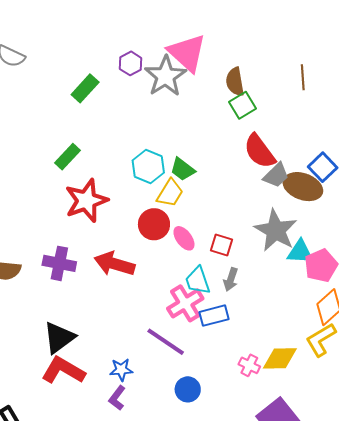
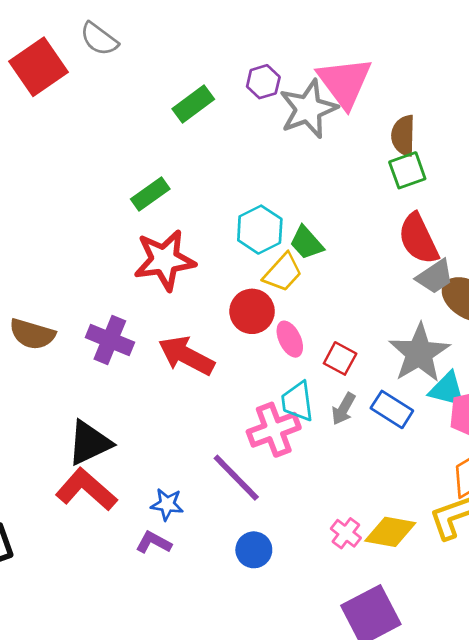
blue rectangle: (214, 316) -> (392, 409), moved, turned 36
purple L-shape: (117, 398) -> (154, 543), turned 70

